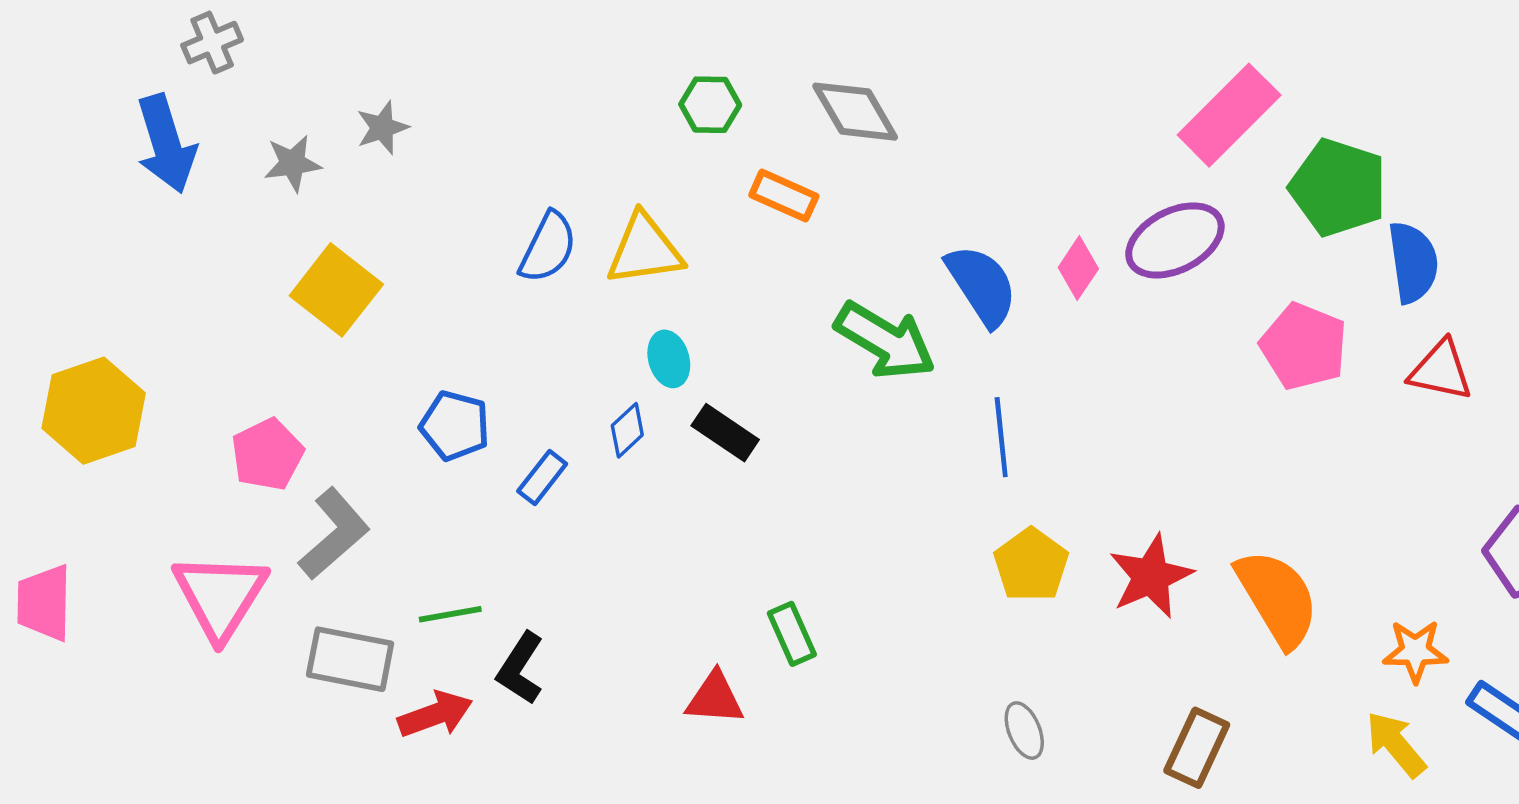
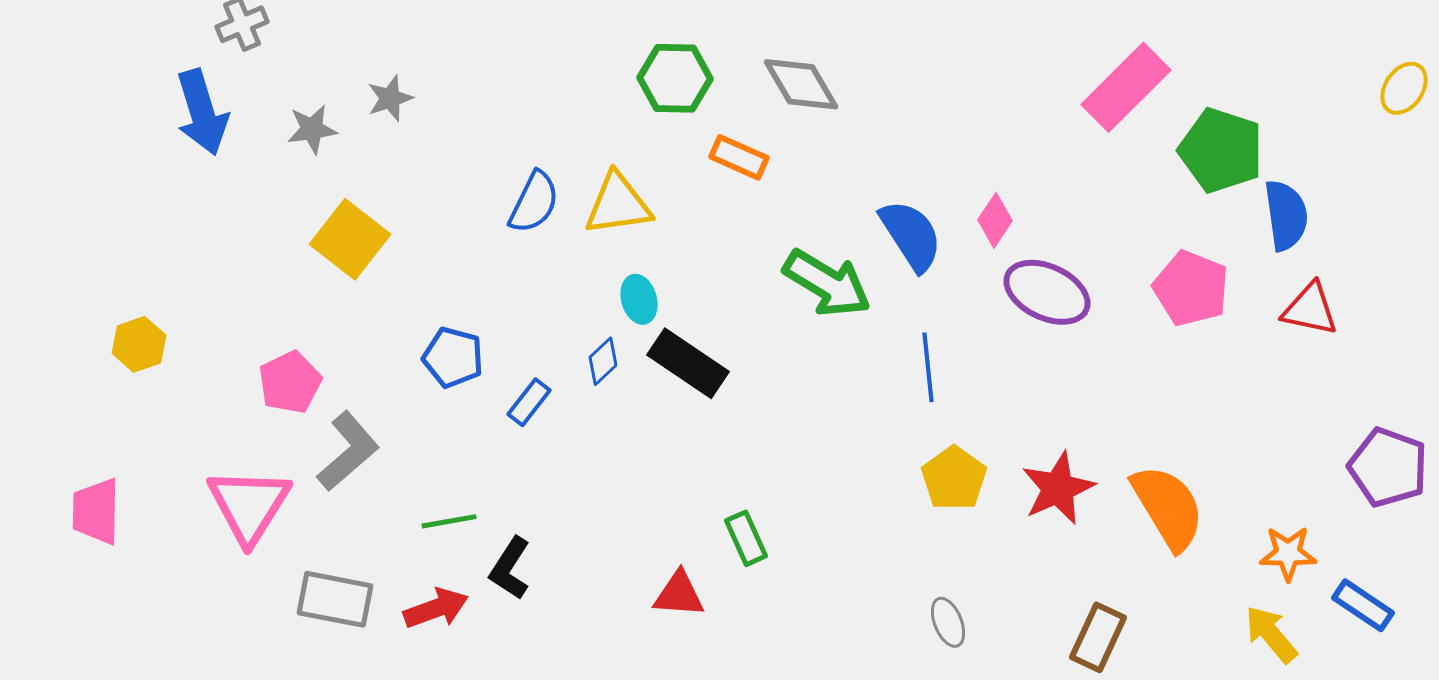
green hexagon: (710, 105) -> (675, 78), size x1.4
purple ellipse: (1175, 240) -> (1047, 292), moved, turned 52
yellow hexagon: (94, 411) -> (139, 344), size x0.6
black rectangle: (725, 433) -> (688, 363), size x1.4
gray rectangle: (350, 659) -> (335, 599), moved

